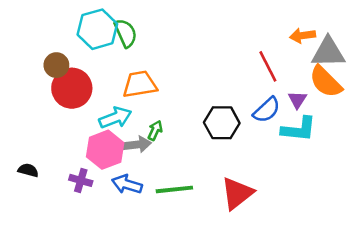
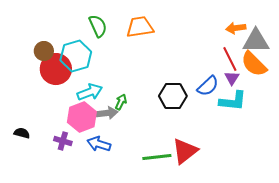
cyan hexagon: (97, 29) -> (76, 56), moved
red line: (268, 66) -> (230, 59), moved
orange trapezoid: (140, 84) -> (140, 27), moved
green line: (174, 189) -> (157, 157), moved

